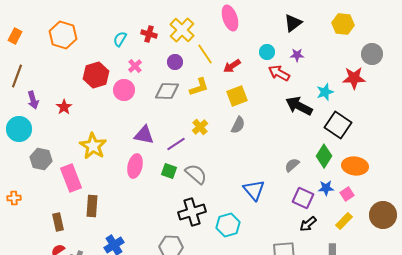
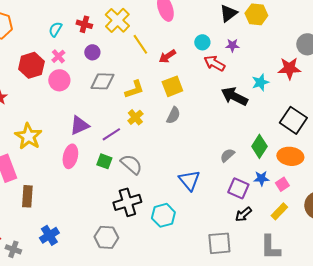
yellow hexagon: (343, 24) -> (256, 14), moved
purple circle: (175, 62) -> (92, 52), moved
pink cross: (135, 66) -> (58, 56), moved
yellow L-shape: (199, 87) -> (134, 89), moved
black square: (338, 125) -> (293, 120), moved
purple triangle: (144, 135) -> (79, 125), turned -35

